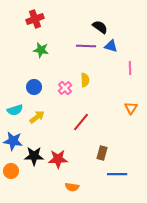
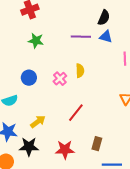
black semicircle: (100, 27) -> (104, 18), moved, turned 77
yellow arrow: (37, 117) -> (38, 122), moved
red star: (58, 159) -> (65, 150), moved

